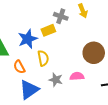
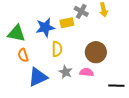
brown circle: (94, 53) -> (96, 52), moved
orange semicircle: (19, 67) -> (23, 55), moved

